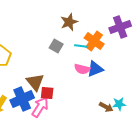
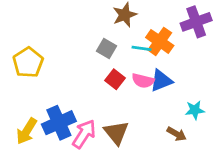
brown triangle: (35, 82) -> (116, 133), moved
red square: (47, 93) -> (115, 79), moved, turned 32
cyan star: (119, 104) -> (195, 110), moved

